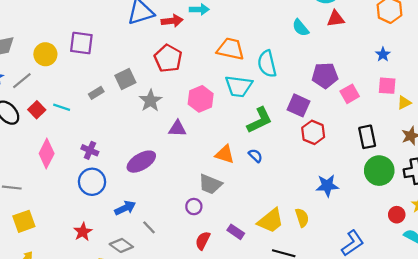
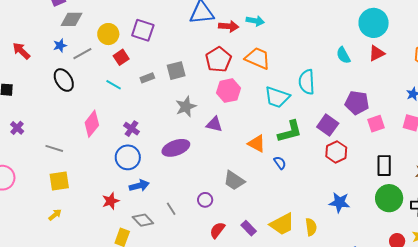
red triangle: (336, 19) -> (377, 53), turned -30
orange trapezoid: (231, 49) -> (258, 58), moved
pink hexagon: (201, 99) -> (228, 91), moved
gray star: (151, 101) -> (186, 107), moved
red square: (37, 110) -> (121, 57), moved
orange triangle: (225, 154) -> (257, 143), moved
purple circle: (194, 207) -> (205, 200), moved
blue arrow: (125, 208) -> (139, 186), moved

